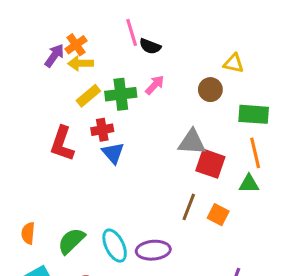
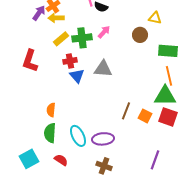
gray triangle: (192, 142) -> (103, 69), moved
red L-shape: (62, 144) -> (30, 61), moved
red square: (210, 164) -> (168, 117), moved
green triangle: (249, 184) -> (165, 96), size x1.6
orange semicircle: (28, 233) -> (51, 110), moved
green semicircle: (71, 241) -> (50, 133), turned -42

